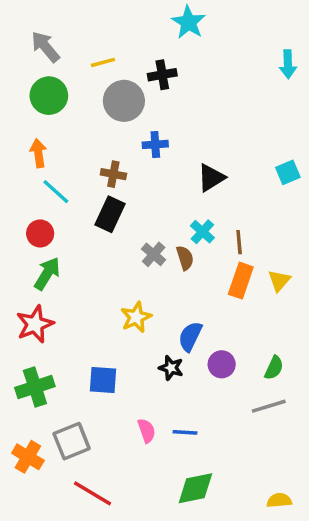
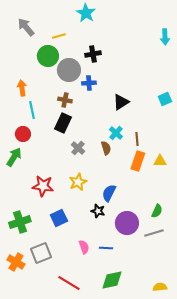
cyan star: (188, 22) -> (86, 13), moved
black cross: (162, 75) -> (93, 54), moved
green circle: (49, 96) -> (48, 56), moved
gray circle: (124, 101) -> (69, 70), moved
cyan line: (56, 192) -> (32, 110), turned 36
gray cross: (154, 254) -> (78, 148), moved
green arrow: (47, 274) -> (14, 157), moved
yellow triangle: (279, 281) -> (160, 161), turned 48
red star: (35, 324) -> (43, 186), moved, turned 30
purple circle: (222, 364) -> (127, 223), moved, size x1.5
blue square: (103, 380) -> (59, 218), turned -30
red line: (92, 493) -> (69, 283), moved

